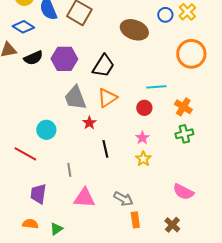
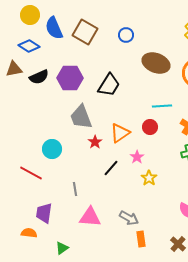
blue circle: (165, 15) -> (126, 35), moved
brown ellipse: (134, 30) -> (156, 63), moved
orange triangle: (107, 98) -> (120, 133), moved
pink star: (142, 138) -> (137, 157), moved
black line: (105, 149) -> (111, 168), turned 54
orange semicircle: (30, 224) -> (29, 233), moved

